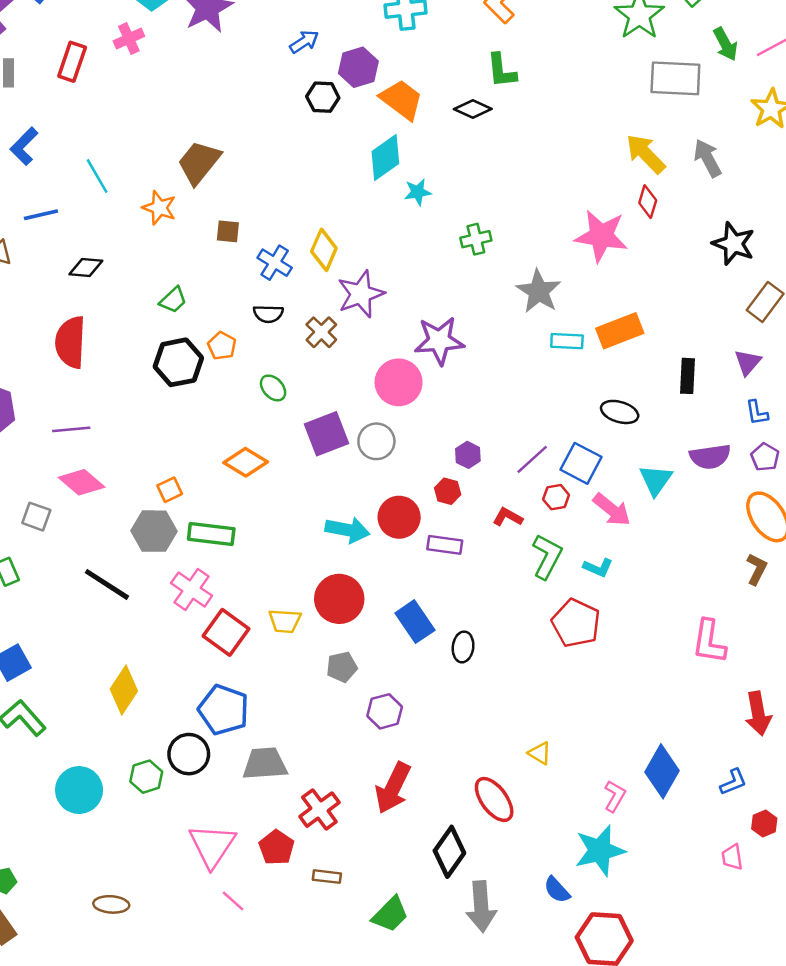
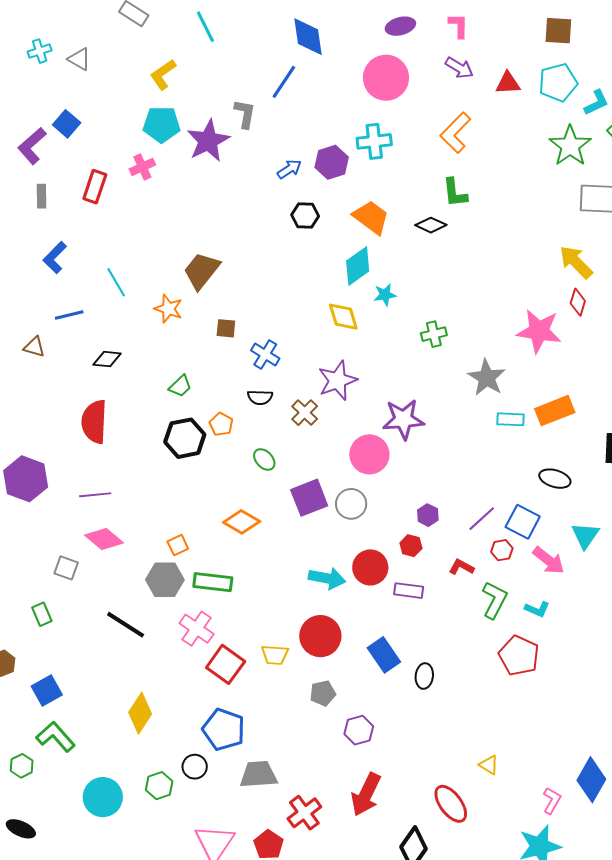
purple hexagon: (358, 67) -> (332, 162), moved
yellow diamond: (324, 250) -> (343, 317), moved, turned -40
black circle: (189, 754) -> (195, 767), size x0.7

